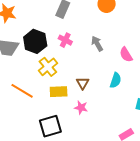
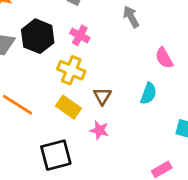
gray arrow: (97, 44) -> (131, 17), moved
yellow cross: (48, 67) -> (71, 70), moved, turned -30
yellow rectangle: (59, 92) -> (69, 107), turned 36

